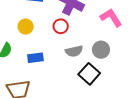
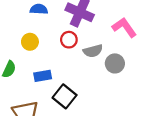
gray semicircle: (74, 51) -> (93, 51), moved
black square: (89, 74) -> (65, 96), moved

